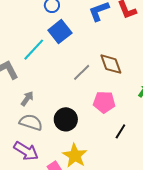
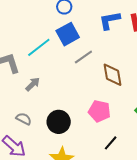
gray line: (82, 72) -> (83, 57), moved
gray arrow: (27, 99) -> (33, 84), moved
gray semicircle: (31, 122) -> (24, 119), size x0.7

